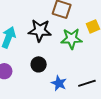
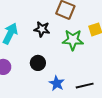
black star: (40, 30) -> (42, 29), size x0.7

